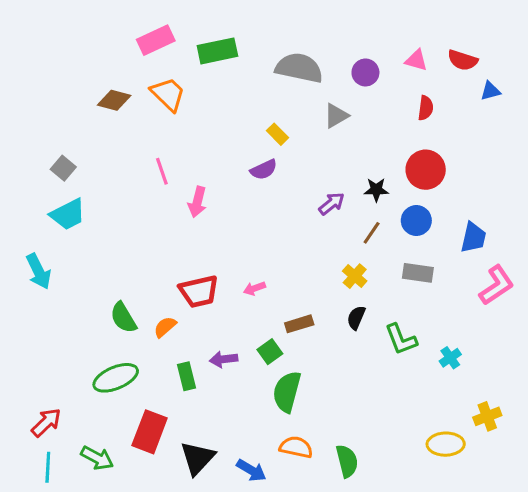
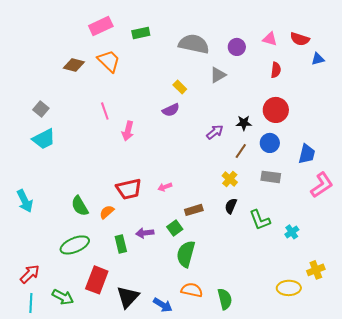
green rectangle: (217, 51) -> (141, 33), size x0.7
cyan arrow: (39, 271) -> (25, 201), moved

